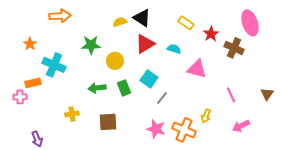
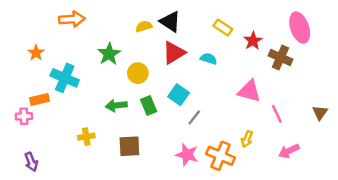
green star: (91, 45) -> (109, 54), turned -30
pink triangle: (197, 69) -> (249, 91), moved
purple arrow: (37, 139) -> (31, 162), moved

